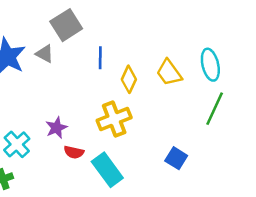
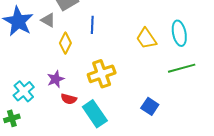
yellow diamond: (129, 79) -> (65, 43), moved
green line: (215, 109) -> (182, 68), turned 48

